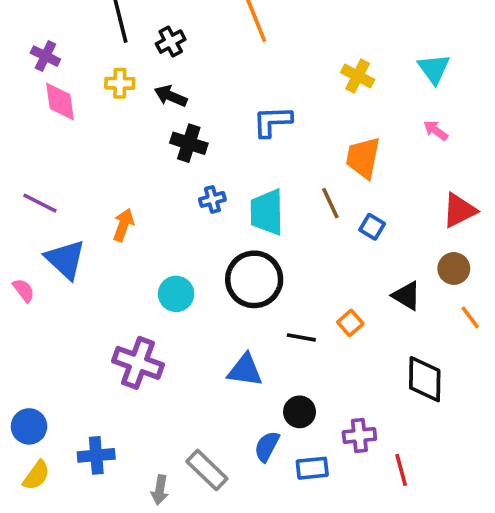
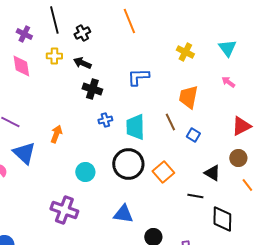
purple cross: (45, 56) -> (24, 34), moved
orange square: (350, 323) -> (163, 172), moved, size x1.5
black line: (301, 337) -> (195, 196), moved

